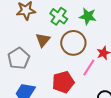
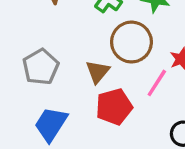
brown triangle: (43, 40) -> (98, 72), moved

